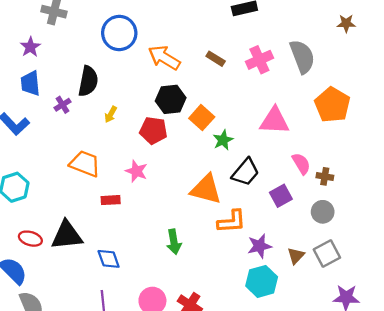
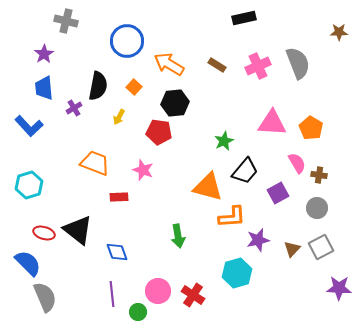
orange pentagon: (332, 105) -> (311, 128), moved, size x0.7
orange square: (202, 118) -> (134, 87), moved, size x0.7
black triangle: (67, 235) -> (78, 230), turned 44
cyan hexagon: (262, 281) -> (237, 273), moved

